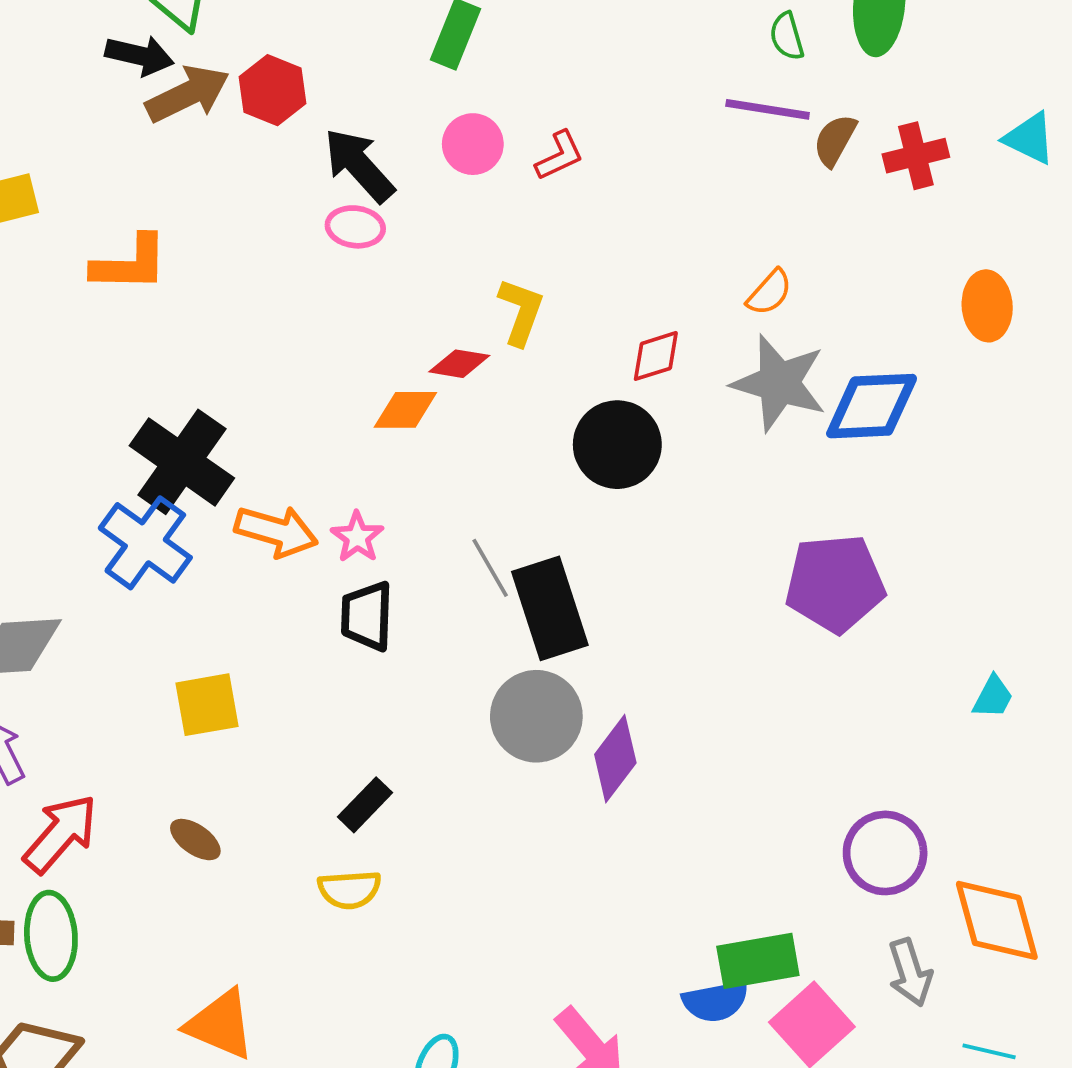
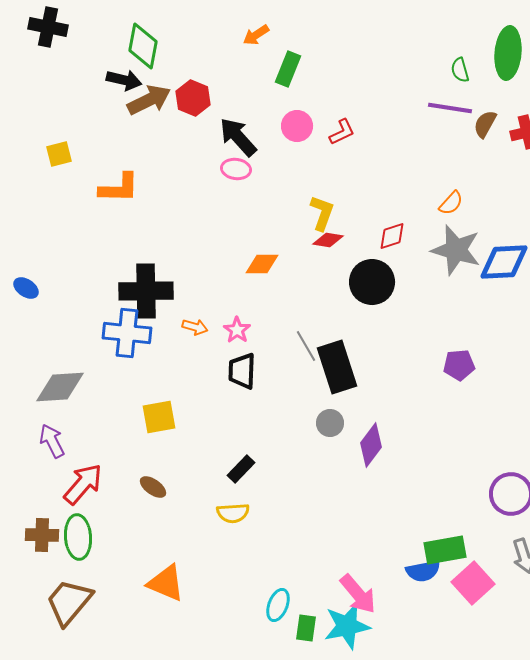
red diamond: (459, 364) -> (328, 240), moved
black cross: (182, 462) -> (146, 291), turned -36
orange arrow: (276, 531) -> (195, 327), size x0.6
blue cross: (145, 543) -> (127, 333), turned -30
purple pentagon: (835, 583) -> (459, 365), moved, size x0.6
gray circle: (536, 716) -> (330, 423), size x0.6

